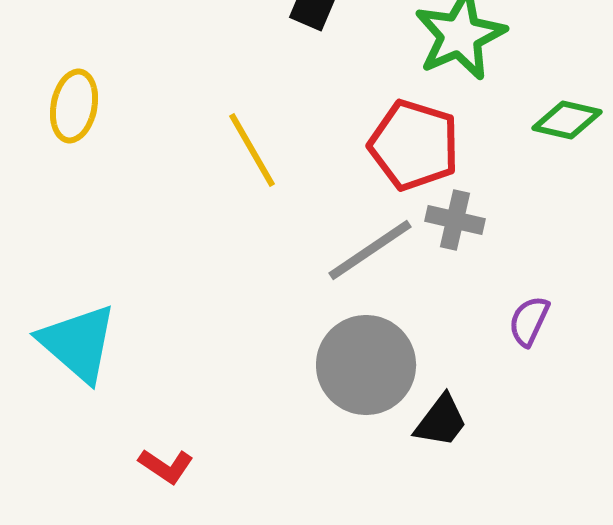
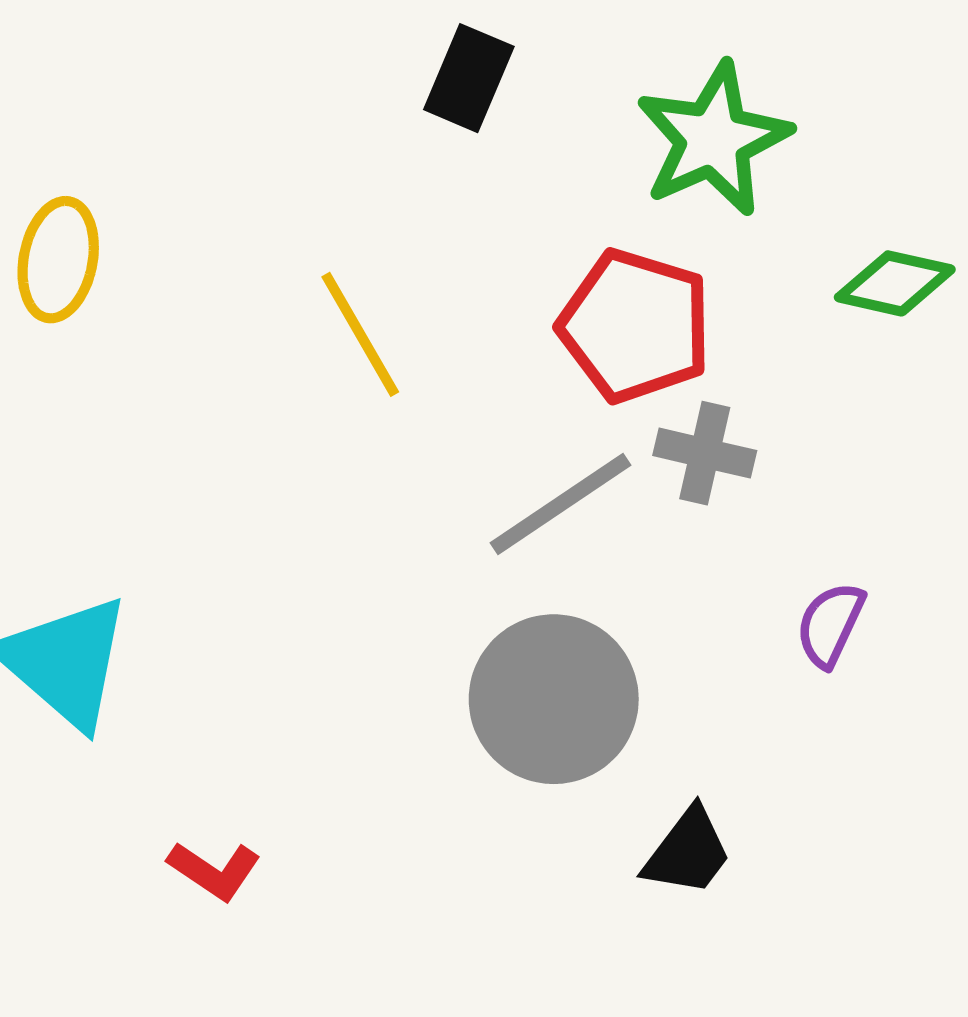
black trapezoid: (441, 421) -> (688, 852), moved

